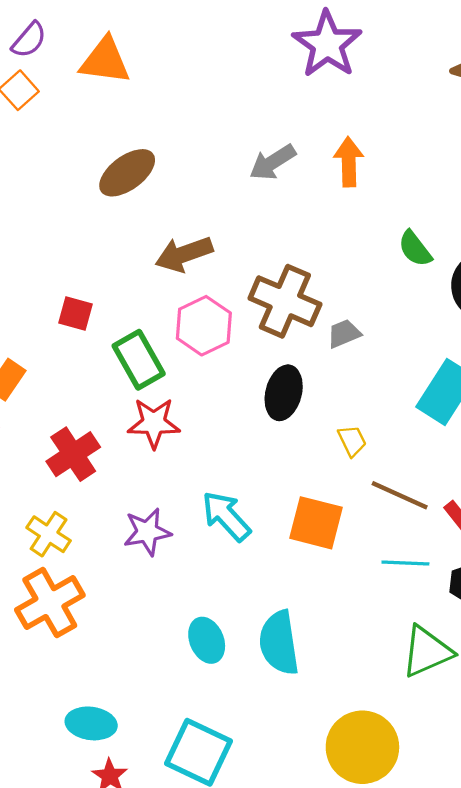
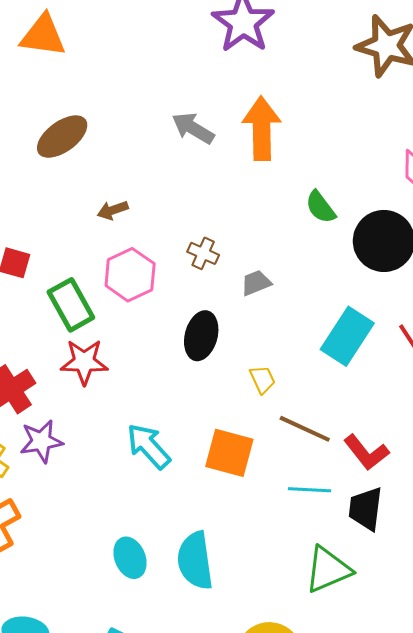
gray arrow: (273, 162) -> (193, 128), turned 63
orange arrow: (349, 162) -> (262, 128), size x1.4
brown arrow: (184, 254) -> (113, 210), size x0.6
brown cross: (285, 301) -> (203, 253), size x0.5
purple star: (147, 532) -> (41, 441), moved

